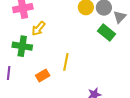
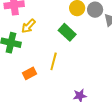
green rectangle: (106, 33) -> (67, 32), moved

